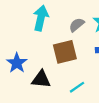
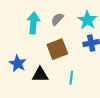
gray semicircle: (77, 25) -> (57, 19), moved
cyan line: (77, 87) -> (71, 78), turned -40

